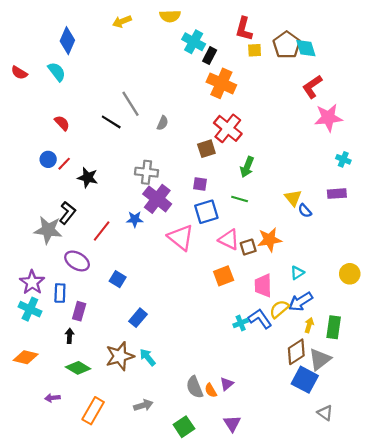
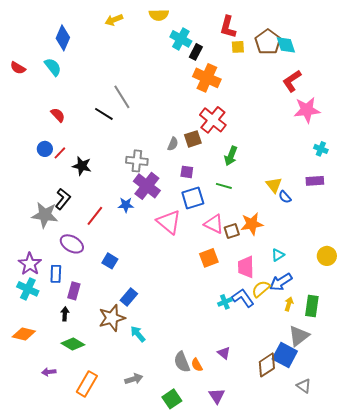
gray semicircle: (163, 123) -> (173, 144), moved
brown diamond: (296, 352) -> (267, 365), moved
brown star: (120, 356) -> (112, 318), moved
purple triangle: (227, 384) -> (224, 353), moved, turned -40

